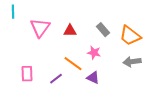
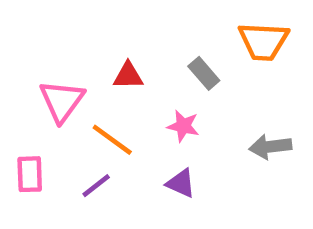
pink triangle: (40, 28) -> (62, 101), moved
orange trapezoid: (130, 36) -> (263, 41), moved, turned -35
orange line: (73, 64) -> (112, 140), moved

